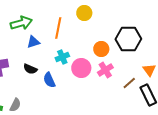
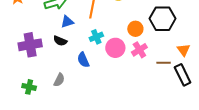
black semicircle: (30, 69) -> (60, 41), moved
brown line: (129, 83) -> (164, 63), turned 40
gray semicircle: (15, 105) -> (59, 80), moved

